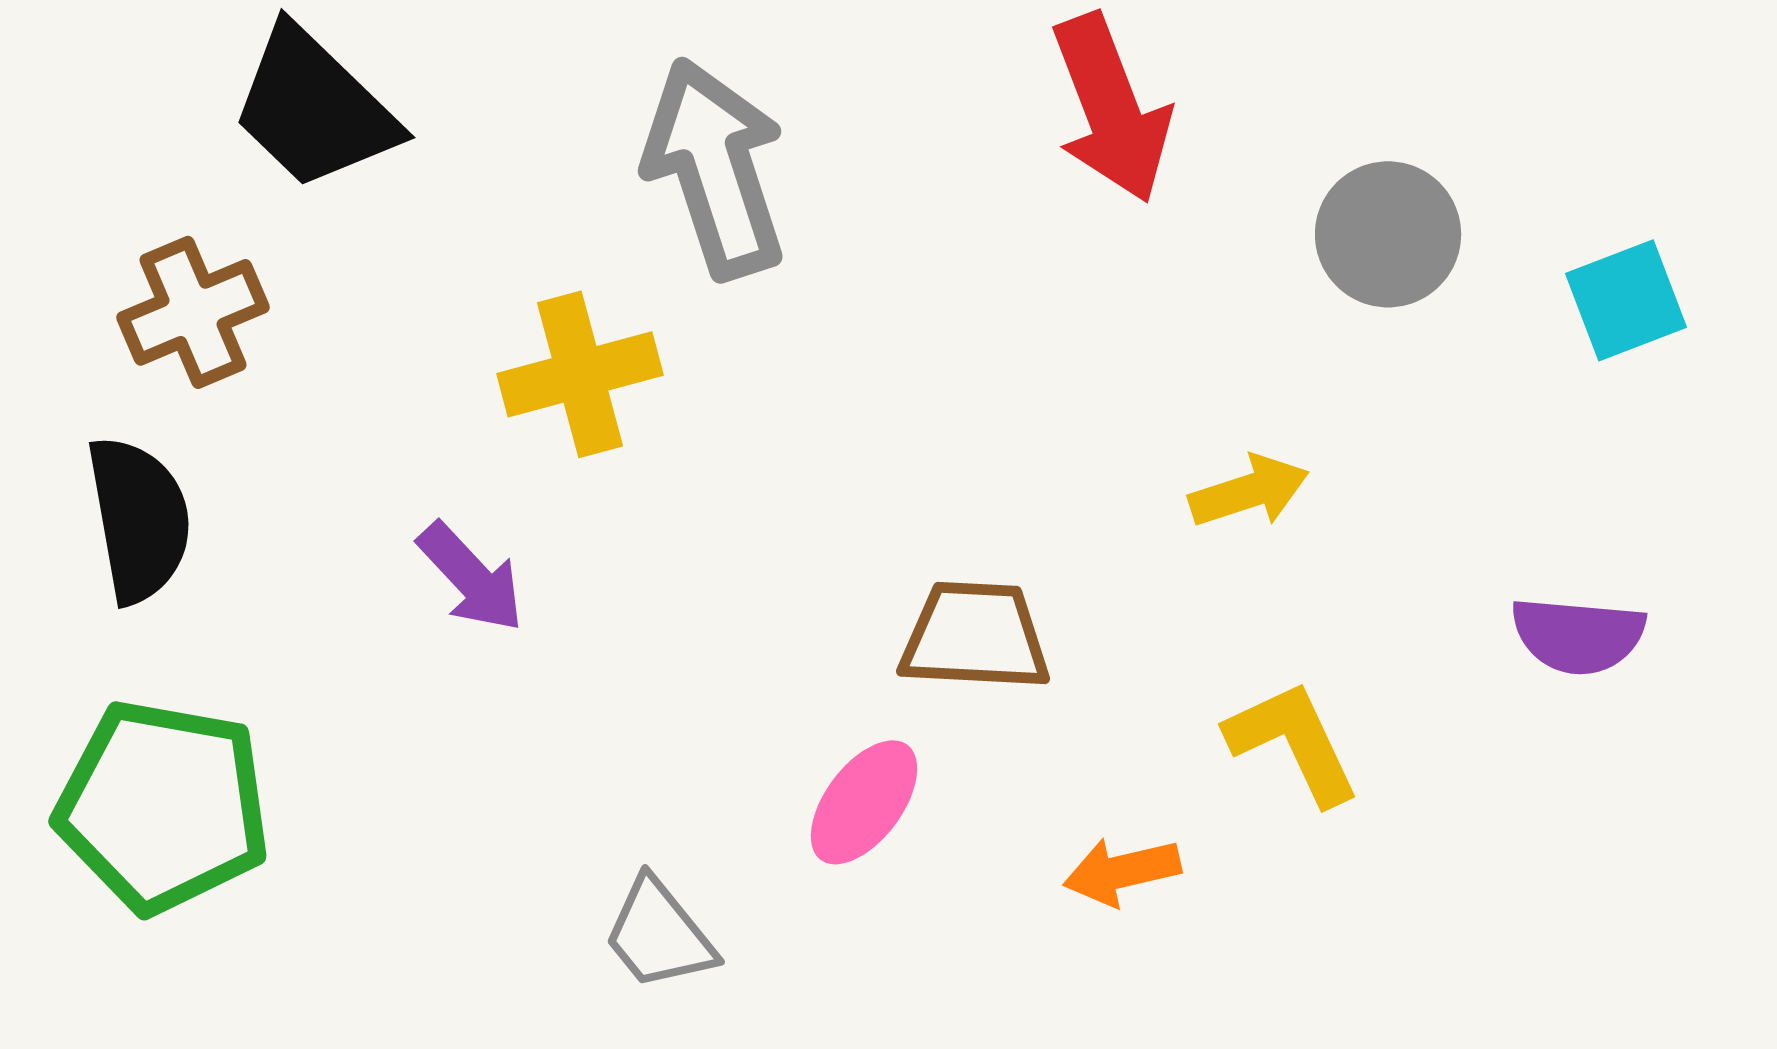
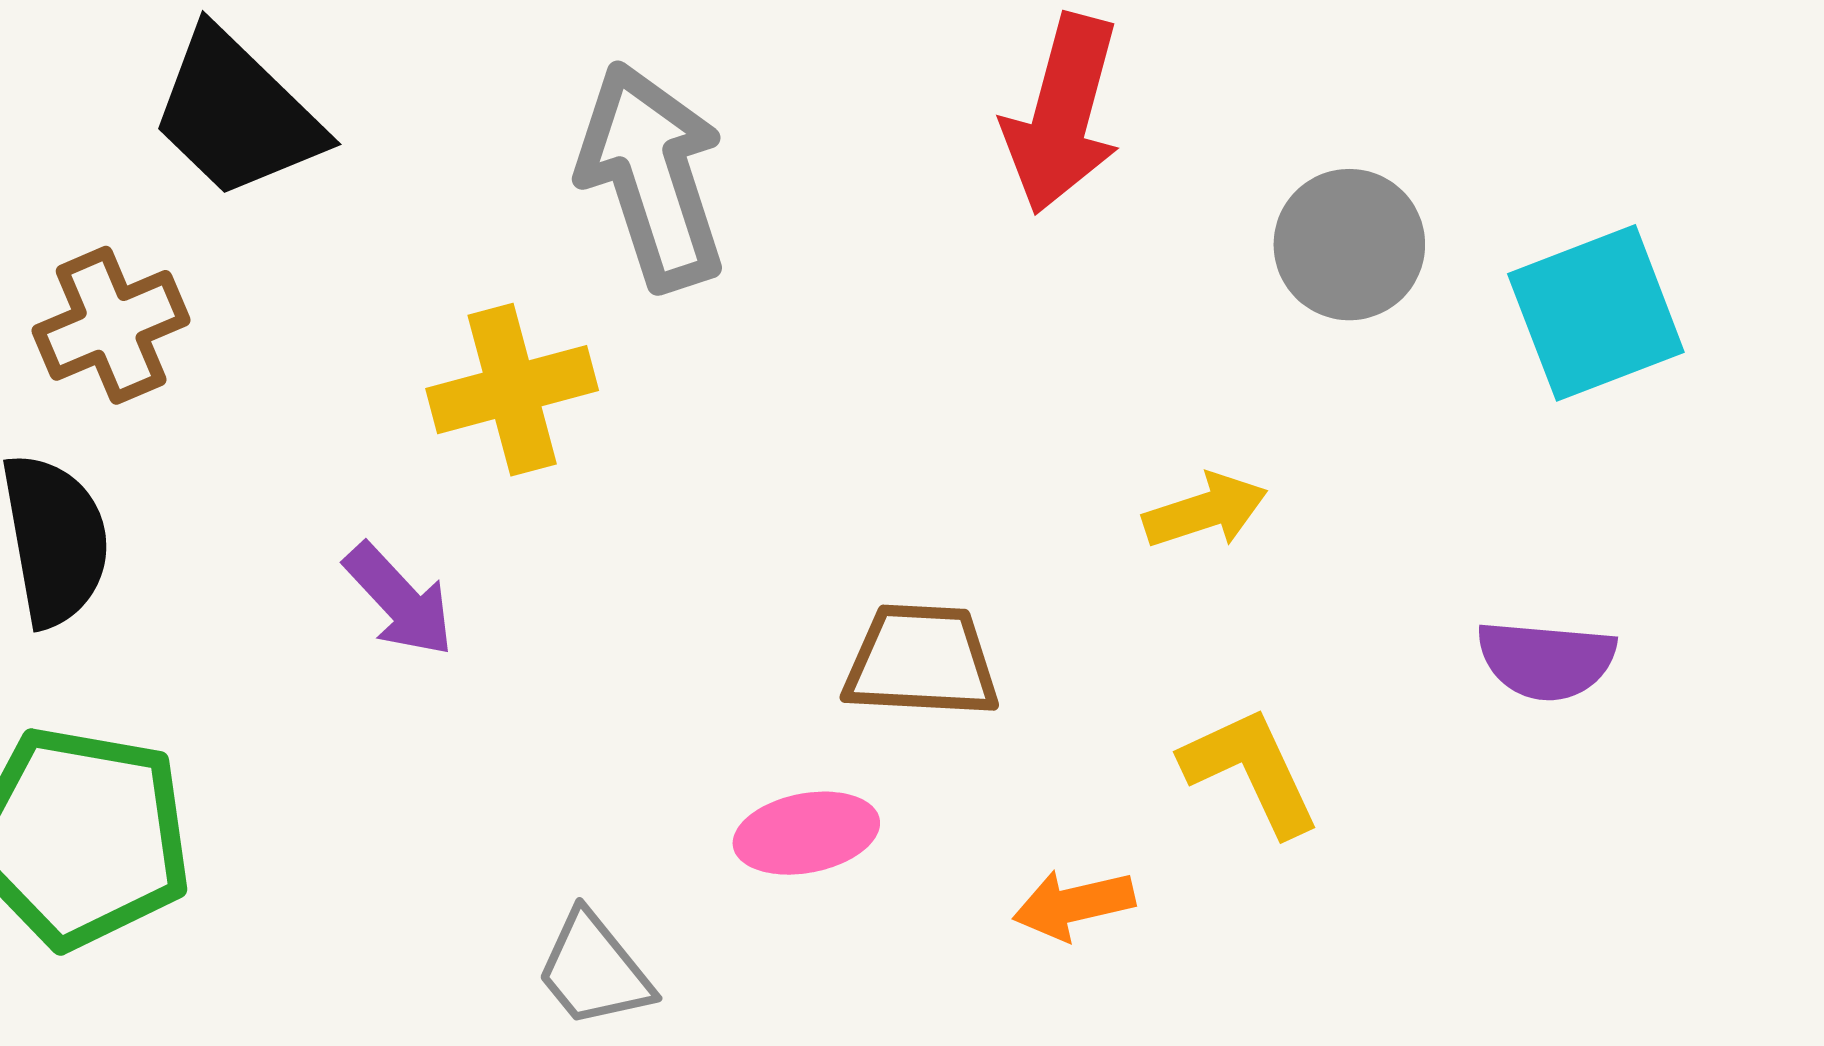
red arrow: (1111, 108) -> (1062, 114), turned 36
cyan square: (1626, 300) -> (1596, 313), size x1.4
pink ellipse: (864, 802) -> (806, 833), turned 42

